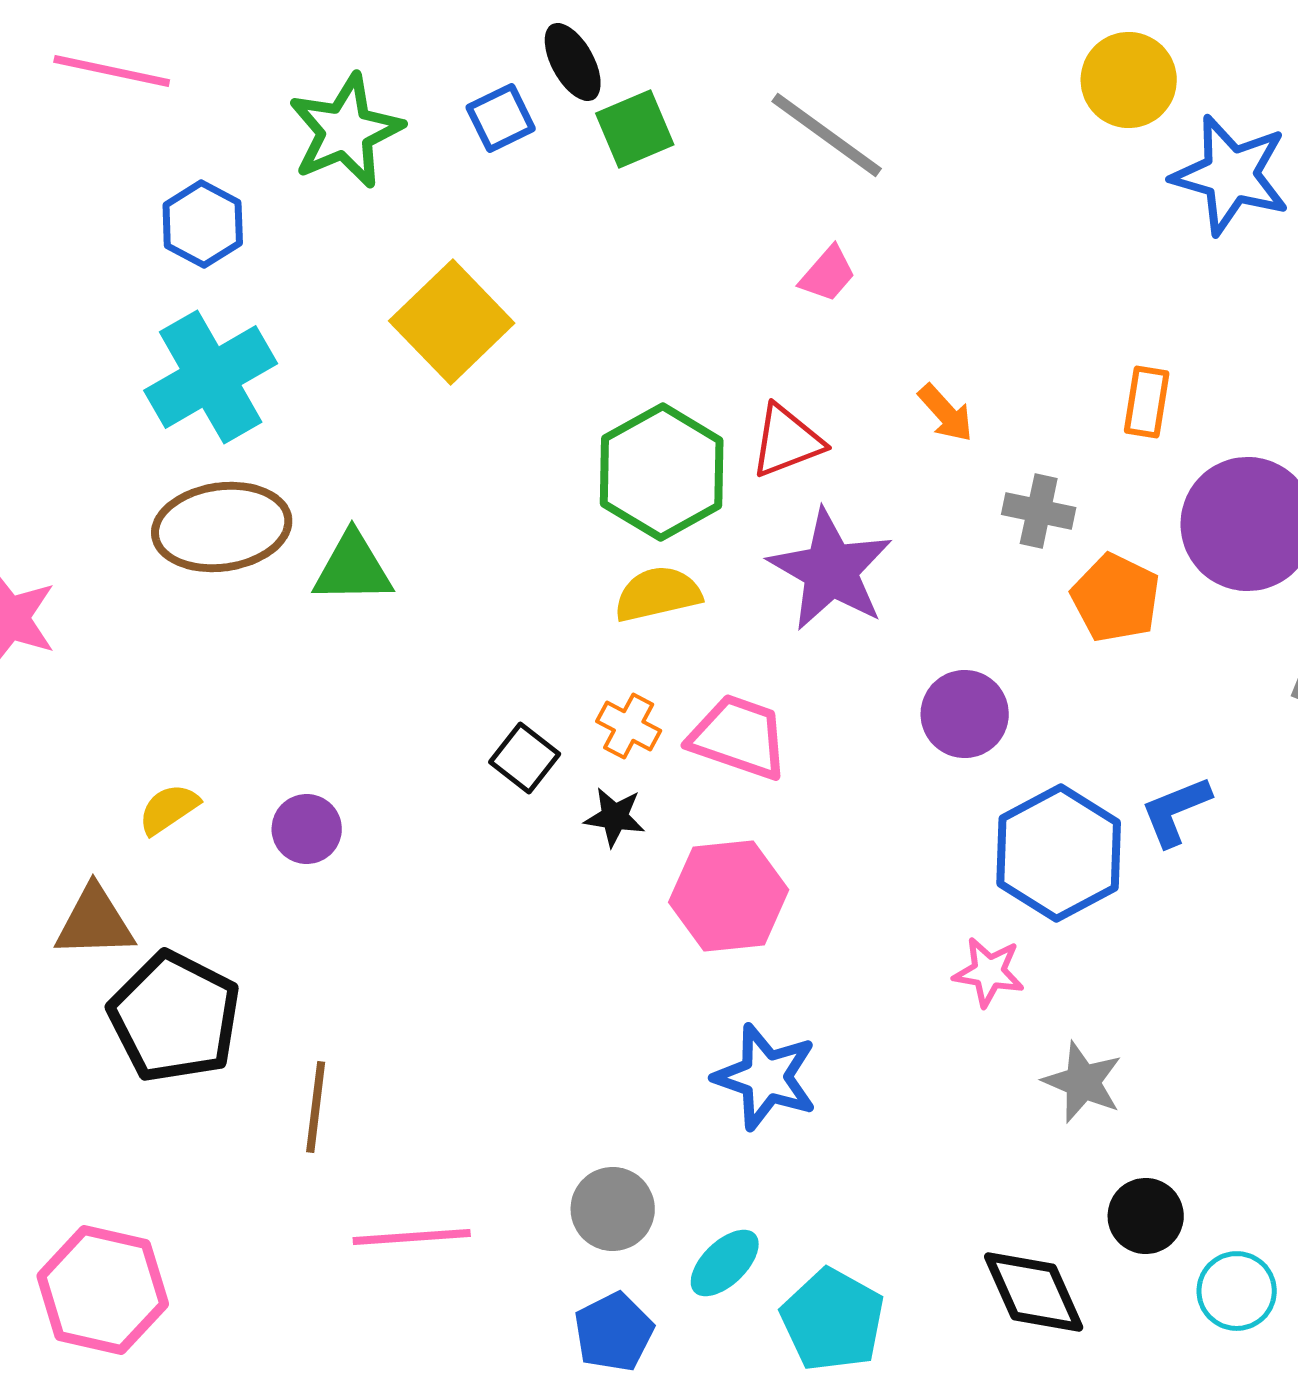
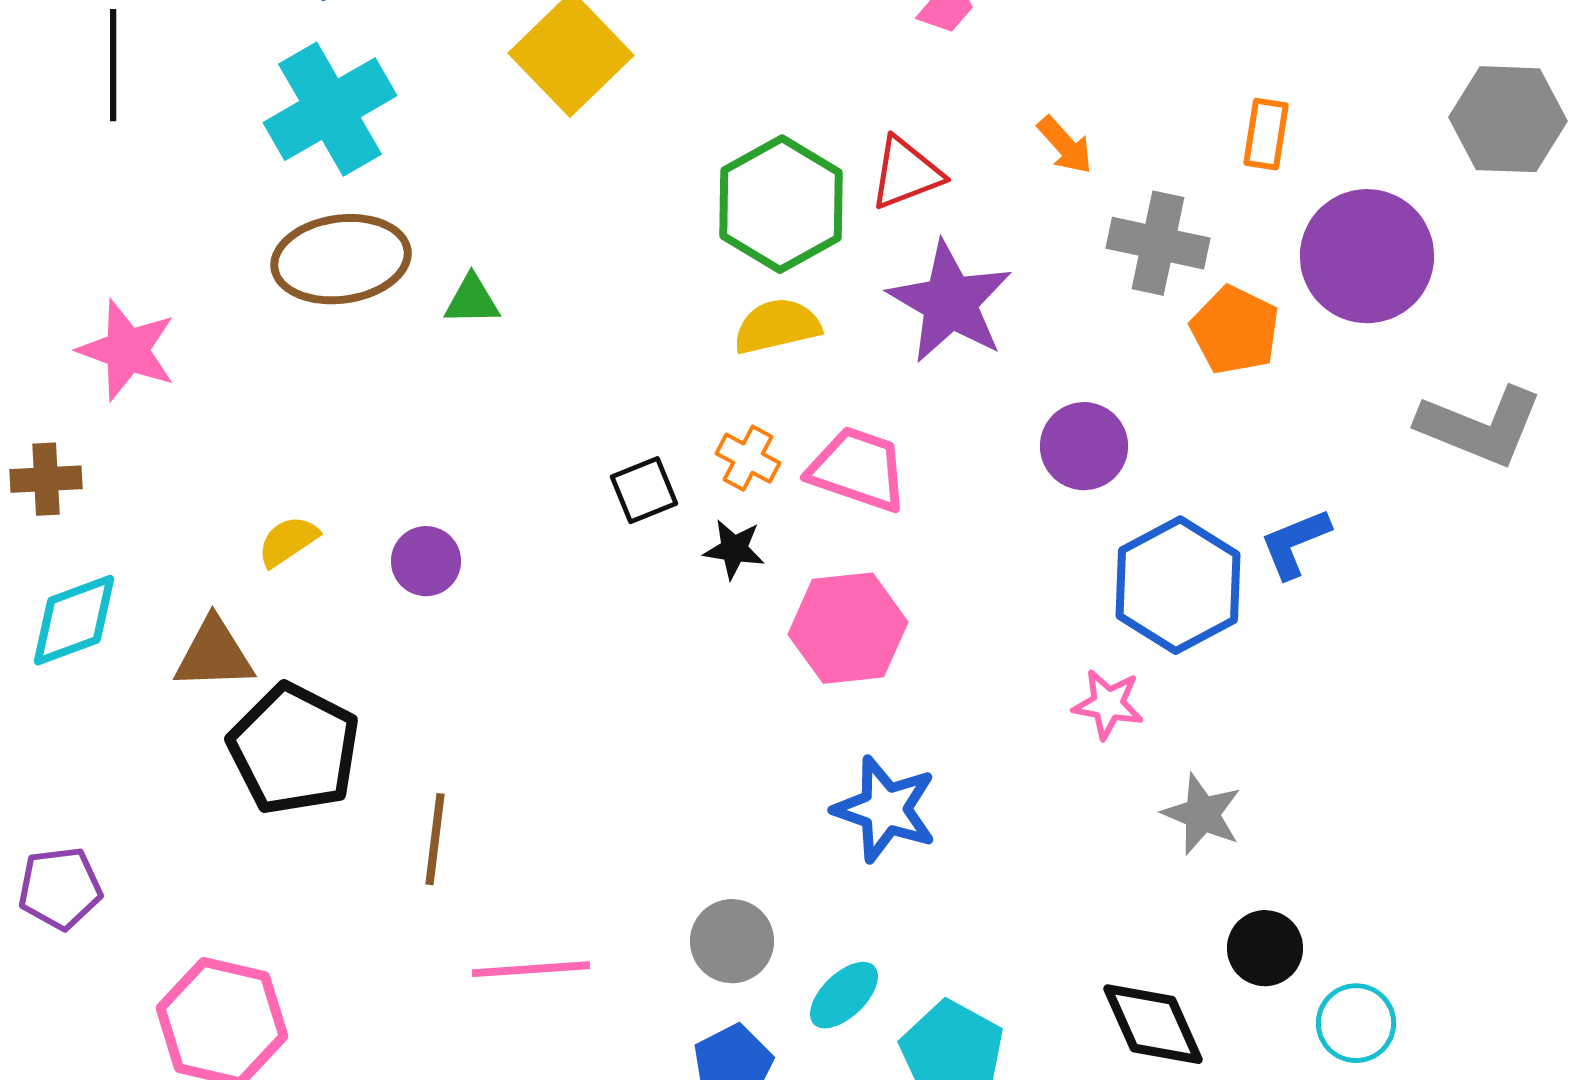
gray cross: (1039, 511) -> (1158, 243), size x1.4
green triangle: (353, 568) -> (472, 300), size x0.7
black square: (525, 758) -> (644, 490), turned 30

